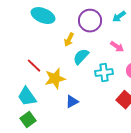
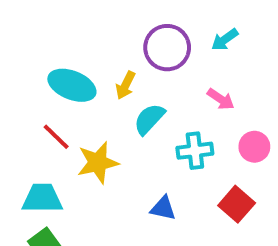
cyan ellipse: (43, 16) -> (72, 85), moved
cyan trapezoid: (27, 97) -> (42, 198), turned 125
blue triangle: (72, 102) -> (163, 208), moved, turned 40

